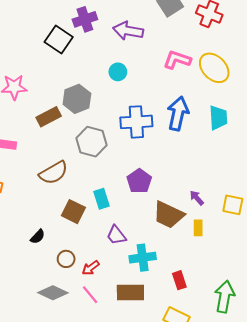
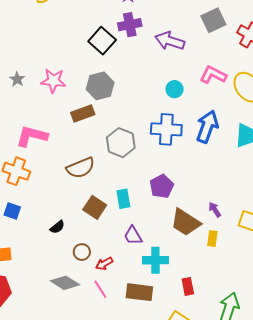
cyan circle: (118, 72) -> (175, 89), moved
gray hexagon: (77, 99) -> (100, 86), moved

